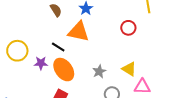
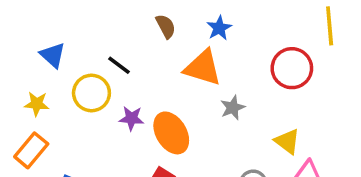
red circle: (128, 28) -> (292, 68), size x1.5
black line: (58, 47) -> (119, 65), moved
gray star: (99, 71) -> (233, 108), moved

